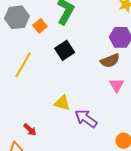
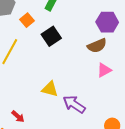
orange square: (40, 26) -> (27, 20), moved
pink triangle: (117, 85) -> (104, 70), turned 35

